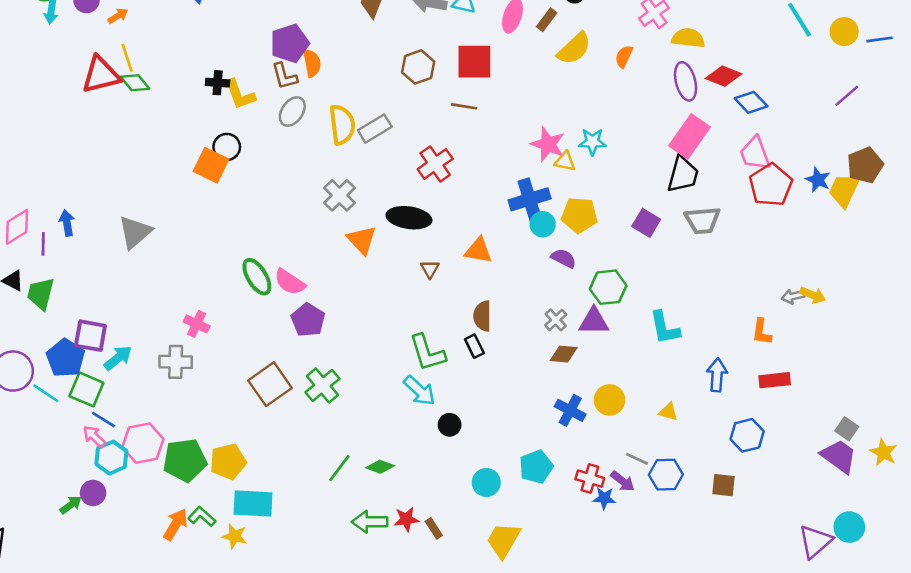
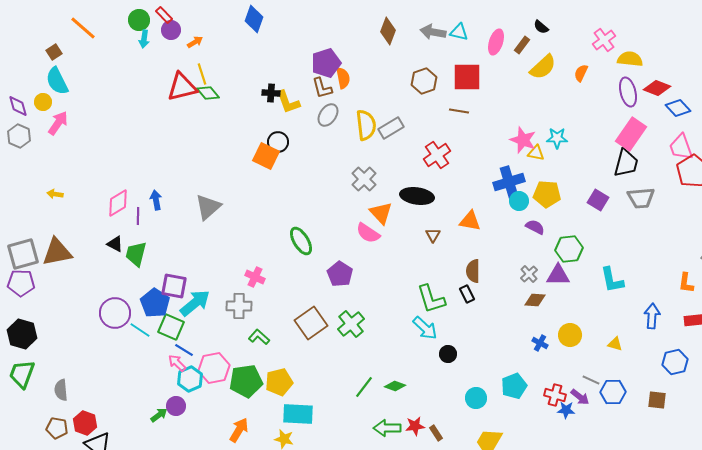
pink semicircle: (290, 282) -> (368, 233), moved
cyan arrow: (118, 358) -> (195, 303), size x1.4
blue cross: (570, 410) -> (540, 343), size x0.7
green L-shape: (202, 517) -> (259, 337), moved

